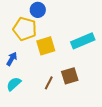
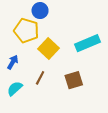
yellow square: (46, 46) -> (48, 48), turned -30
brown line: (49, 83) -> (40, 78), moved

